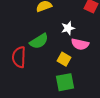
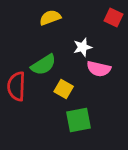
yellow square: (64, 59) -> (64, 89), moved

